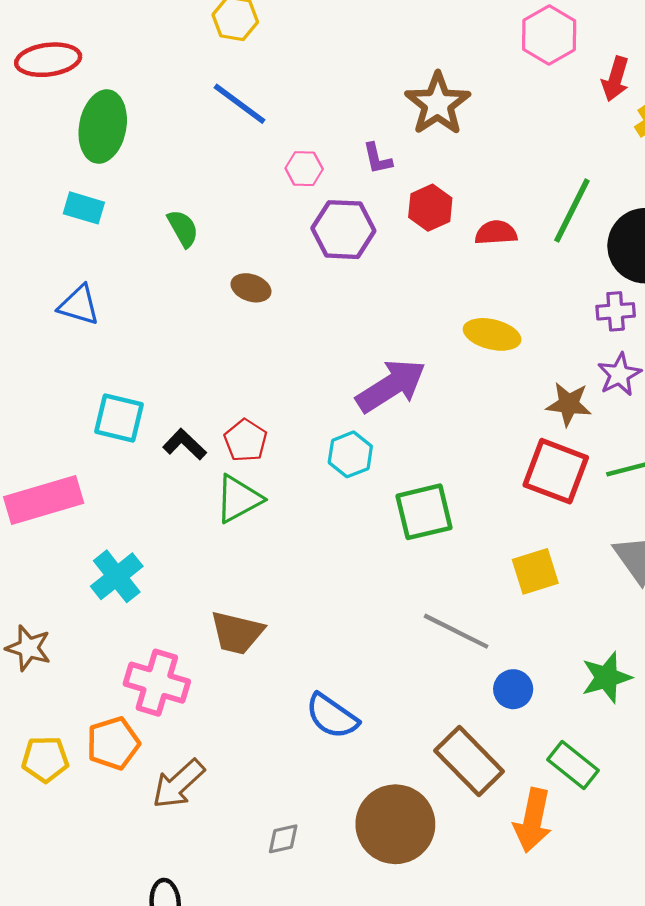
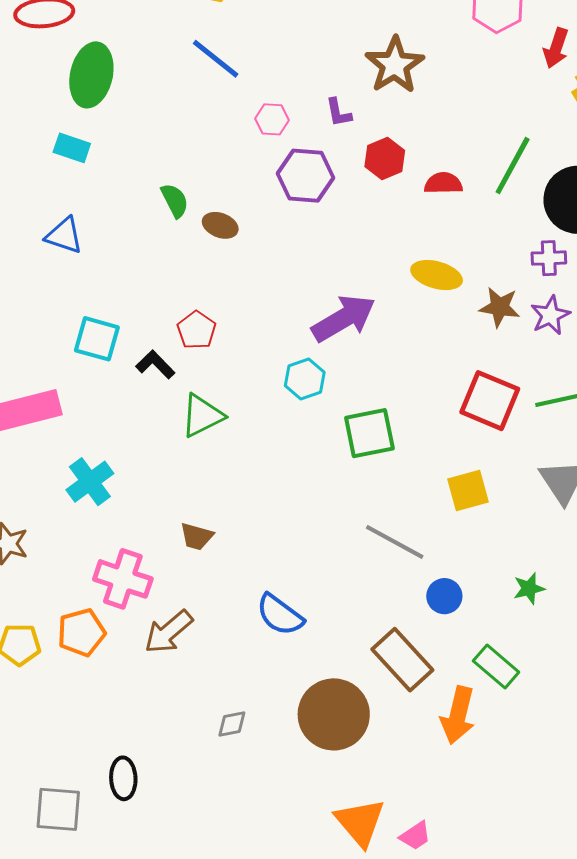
green semicircle: (183, 228) -> (175, 200), moved
brown star: (569, 404) -> (500, 307), moved
red pentagon: (246, 440) -> (197, 330), moved
brown trapezoid: (237, 633) -> (197, 536), size x0.7
green star: (606, 677) -> (529, 588), size x0.7
brown arrow: (178, 784) -> (169, 632), moved

